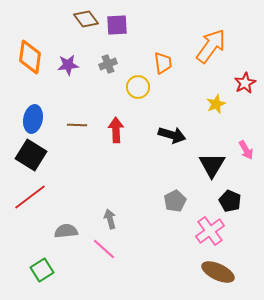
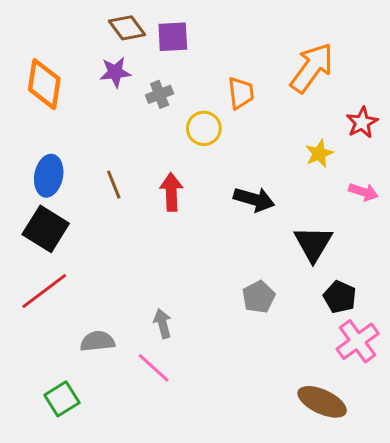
purple star: (68, 65) -> (115, 72), moved
brown line: (77, 125) -> (114, 185), turned 66
pink arrow: (246, 150) -> (363, 192), moved, turned -42
pink cross: (210, 231) -> (358, 341), moved

